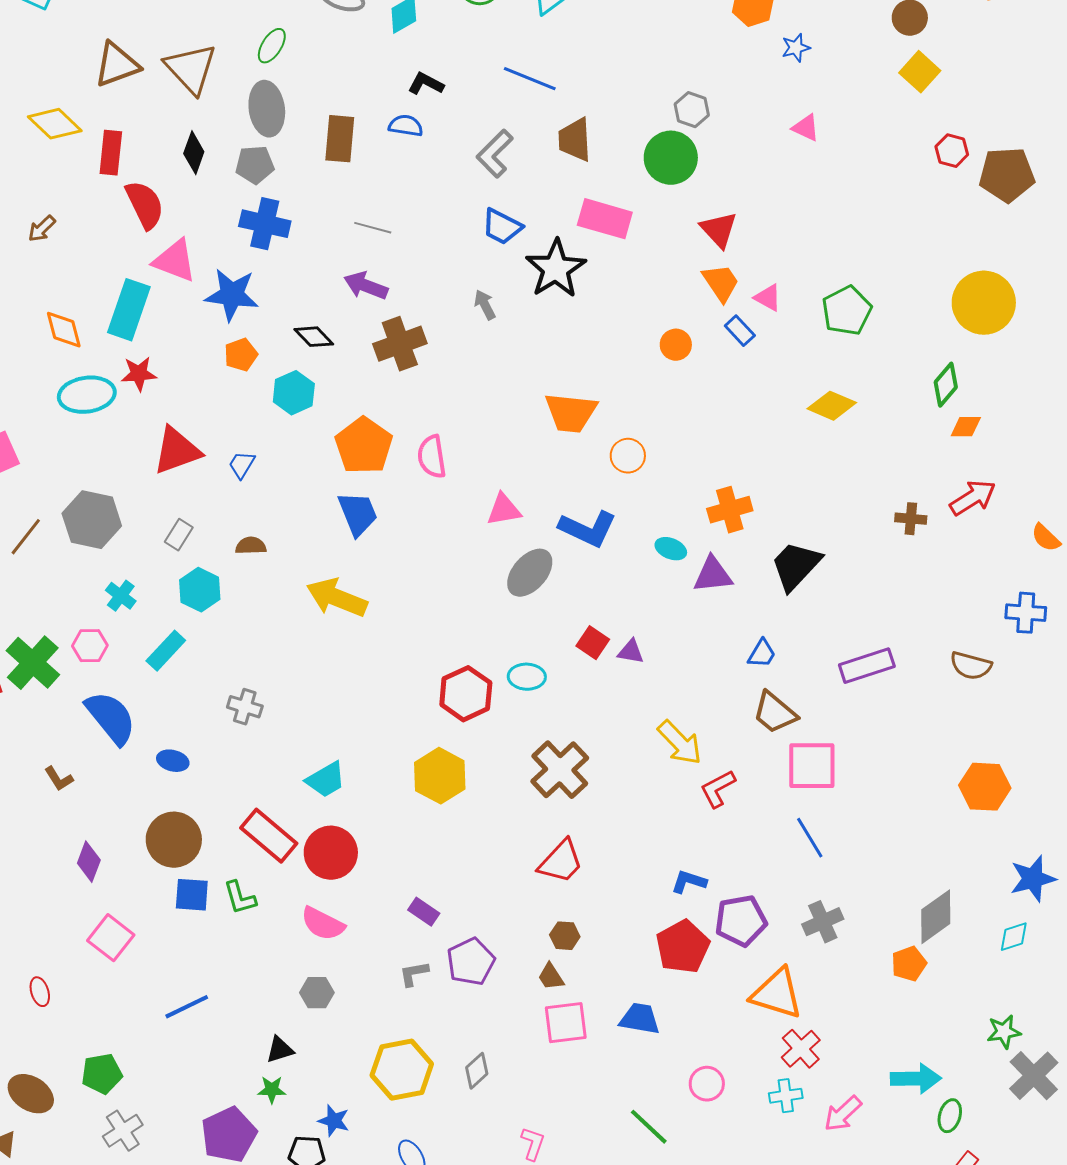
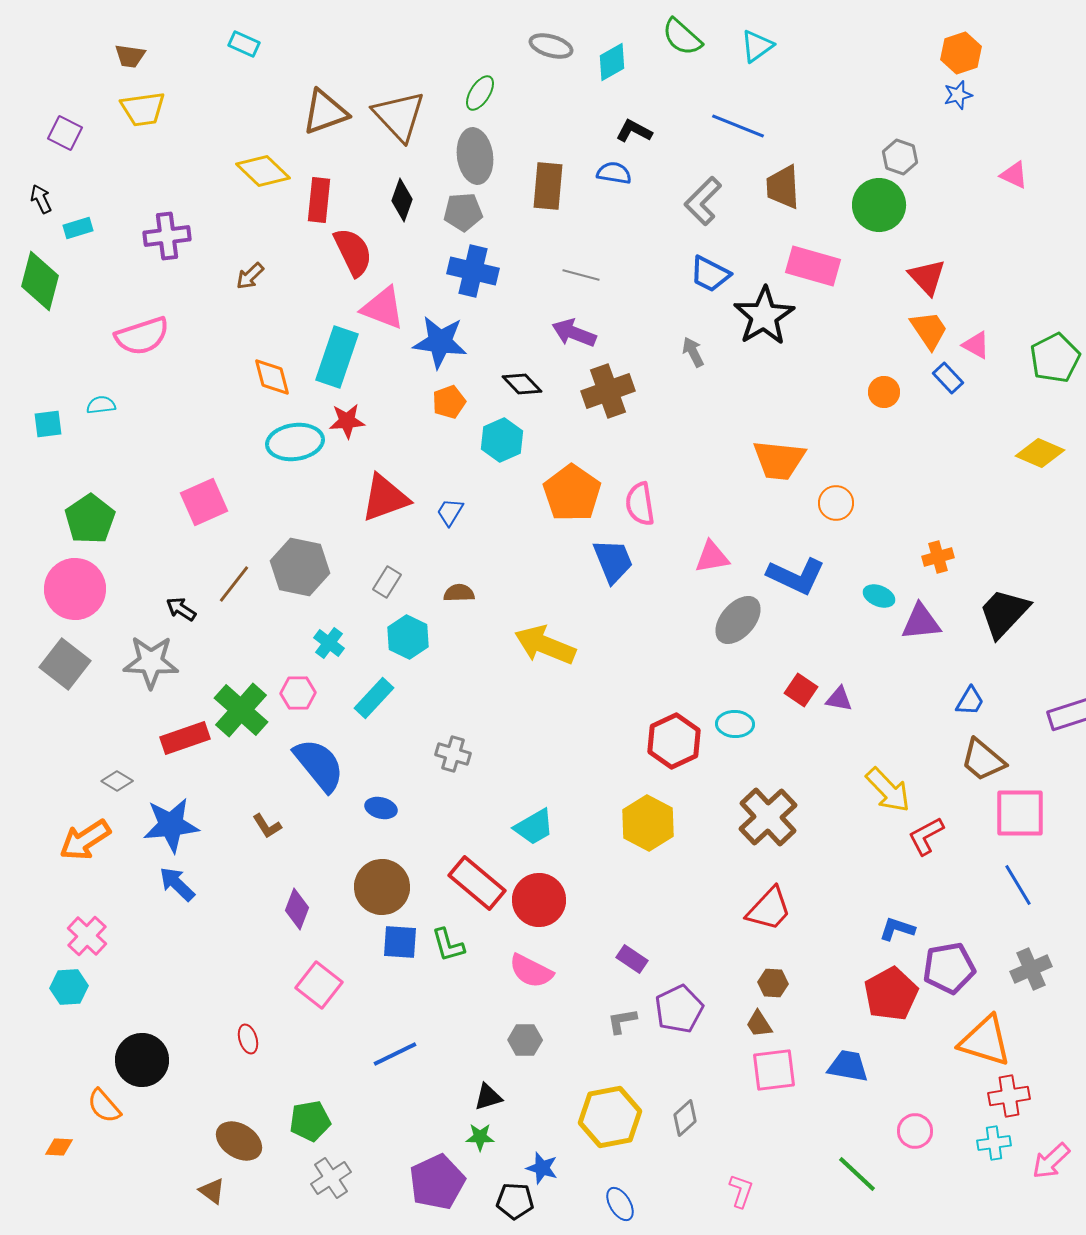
blue star: (796, 48) -> (958, 95), moved
orange cross: (730, 510) -> (938, 557), size x0.7
blue trapezoid: (358, 514) -> (613, 561), moved
red cross: (801, 1049) -> (1009, 1096), turned 33

